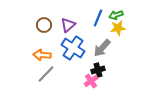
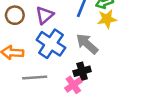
gray arrow: (102, 48) -> (87, 44), turned 90
gray line: (46, 74) -> (35, 77), moved, turned 42

